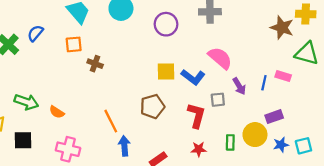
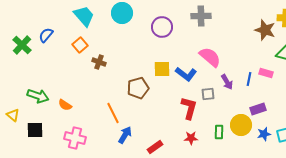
orange square: (74, 44) -> (80, 45), turned -35
brown pentagon: (152, 106) -> (138, 88), moved
blue arrow: (124, 146) -> (125, 135), turned 36

